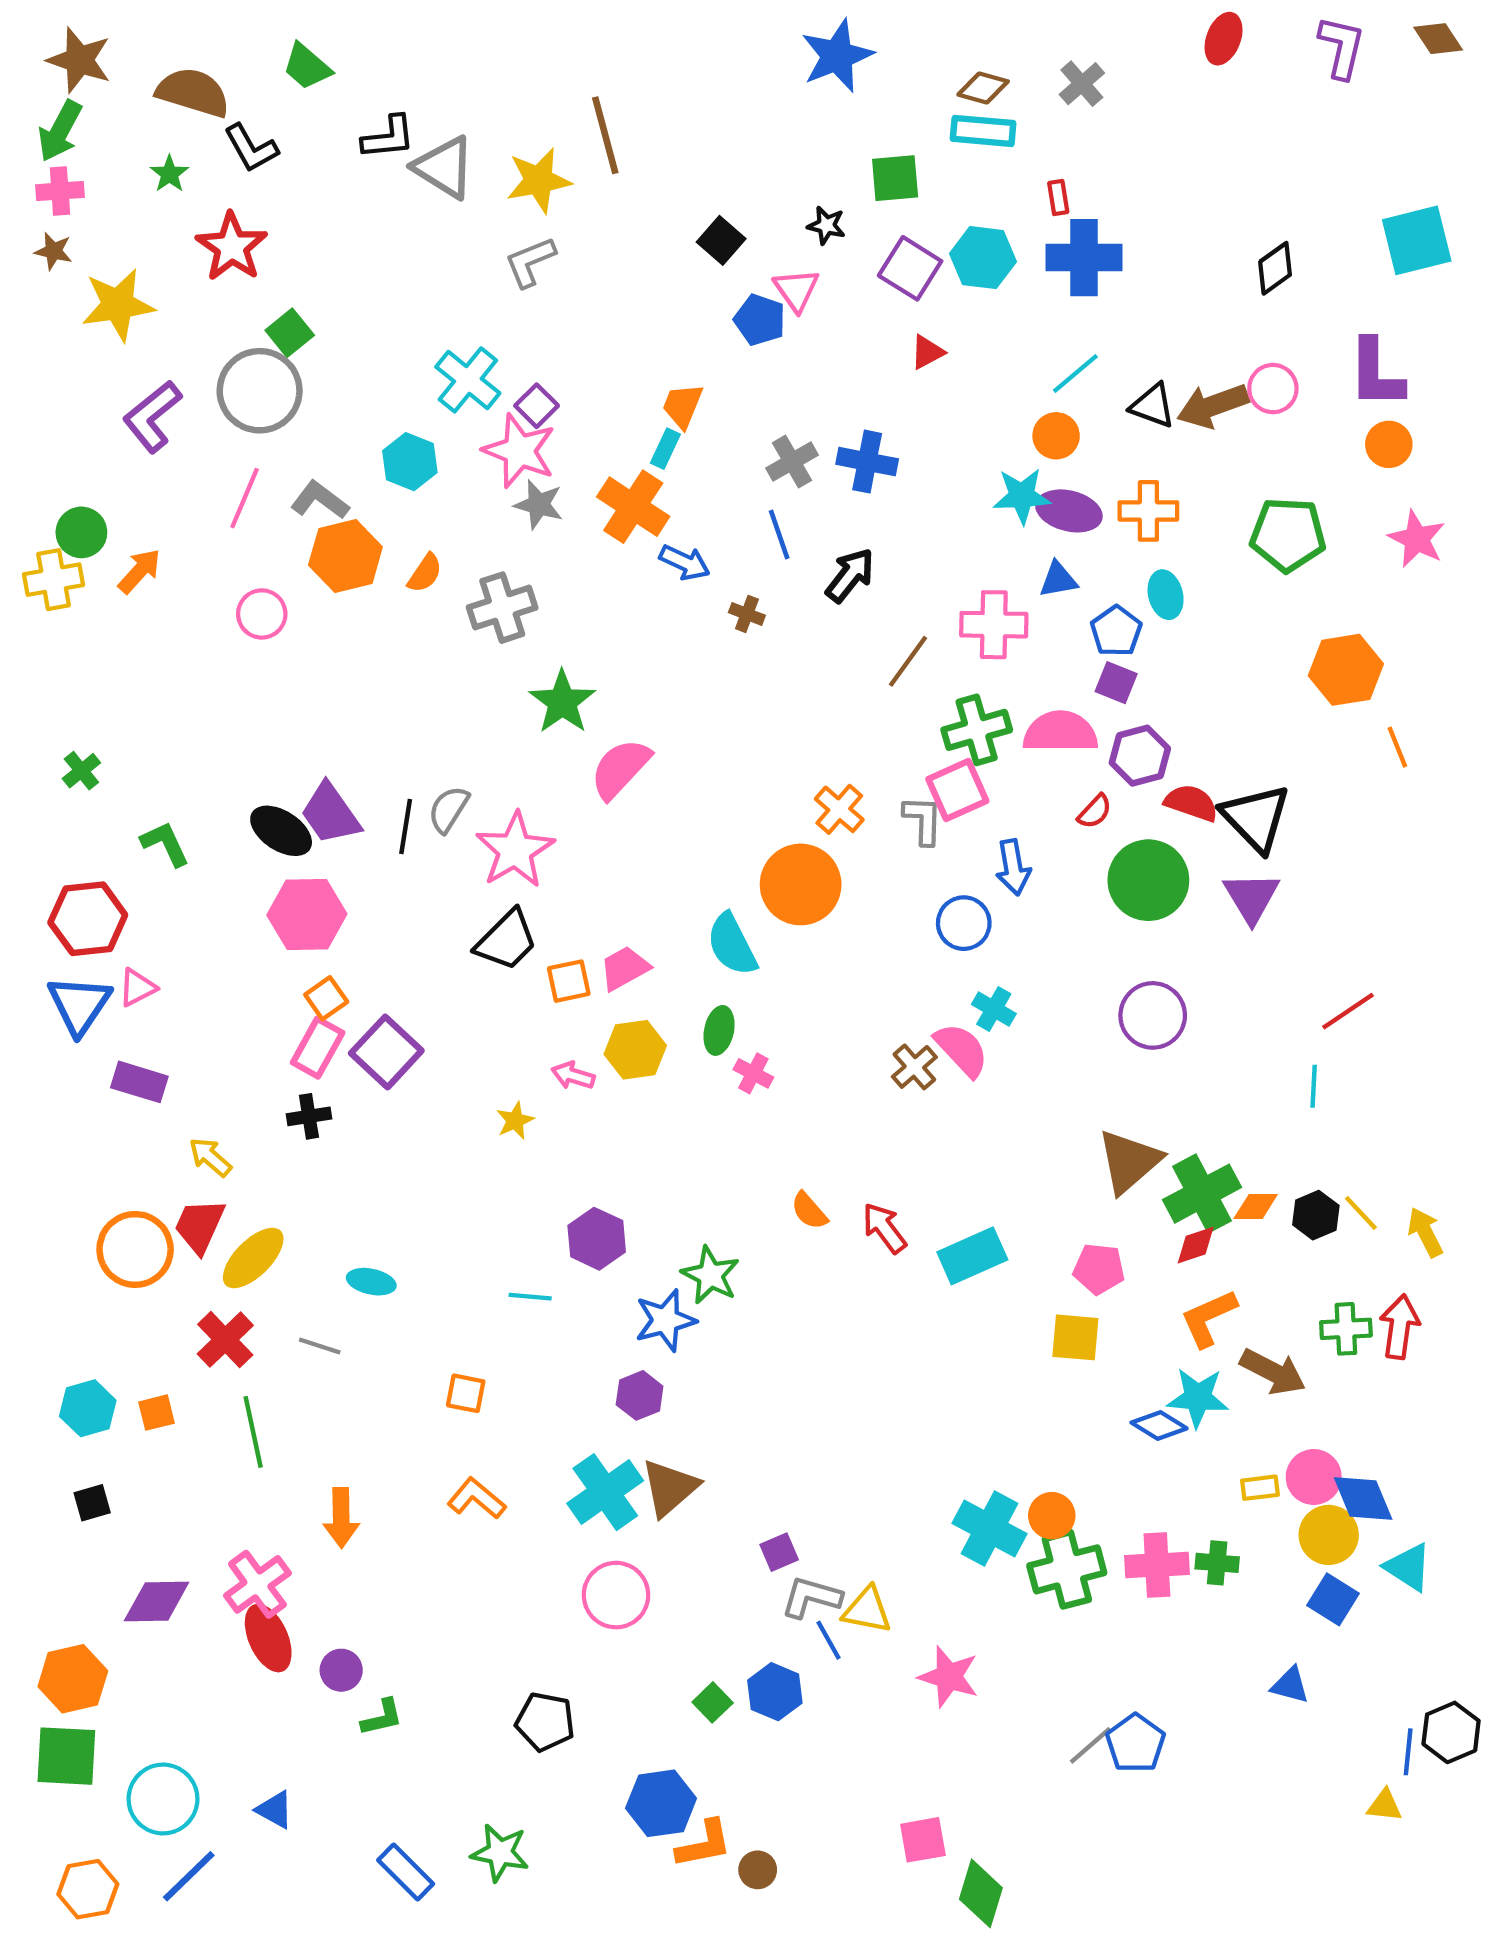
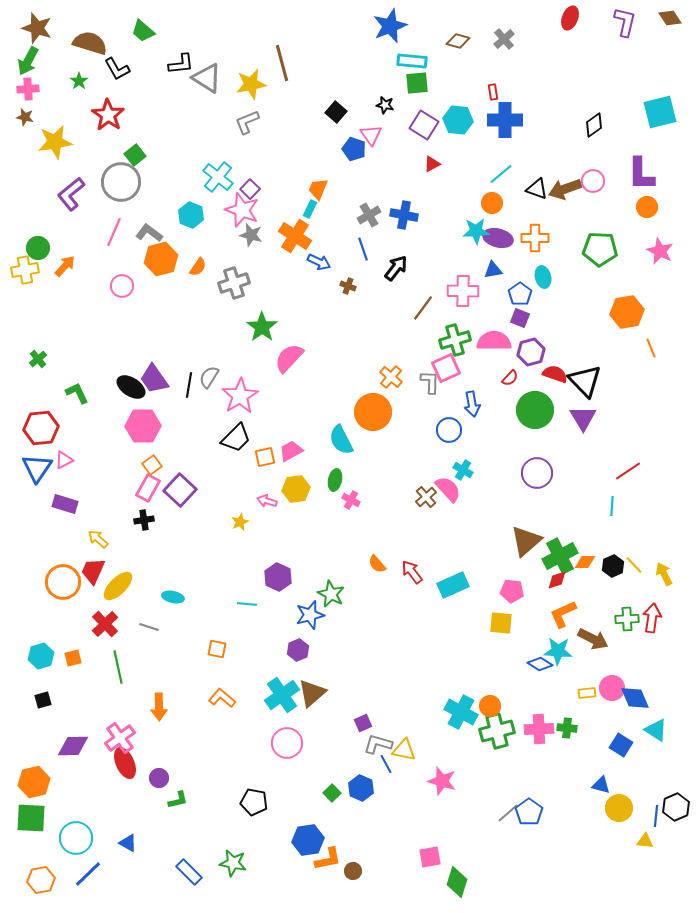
cyan rectangle: (983, 131) -> (412, 61), moved
yellow circle: (1329, 1535) -> (619, 808), moved

